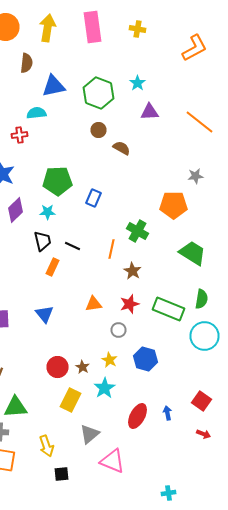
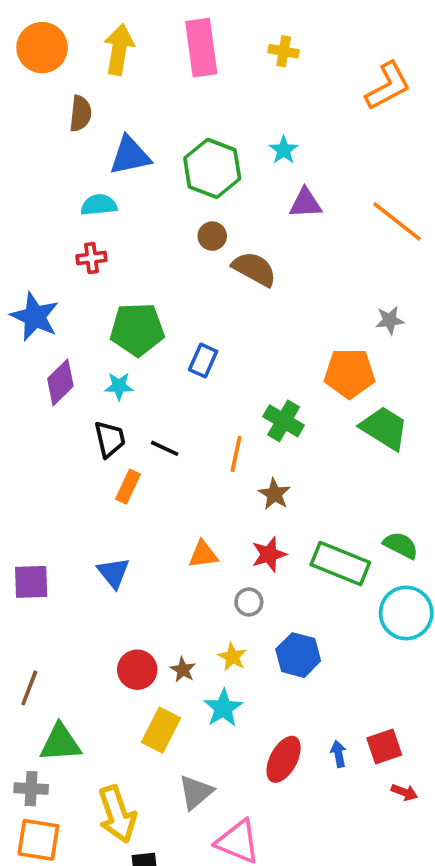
red cross: (20, 135) -> (91, 258), moved
brown semicircle: (122, 148) -> (254, 269), size x1.4
green trapezoid: (192, 253) -> (384, 428), moved
green semicircle: (202, 299) -> (401, 545), turned -72
red square: (202, 401) -> (384, 747), moved, turned 36
yellow arrow: (46, 446) -> (117, 814), size x1.4

